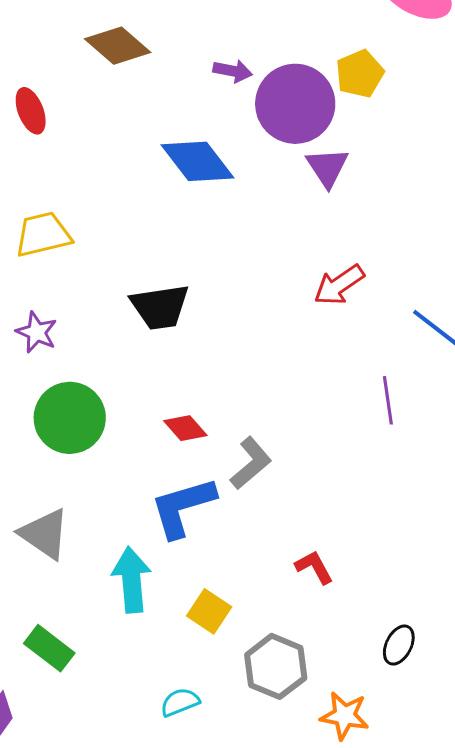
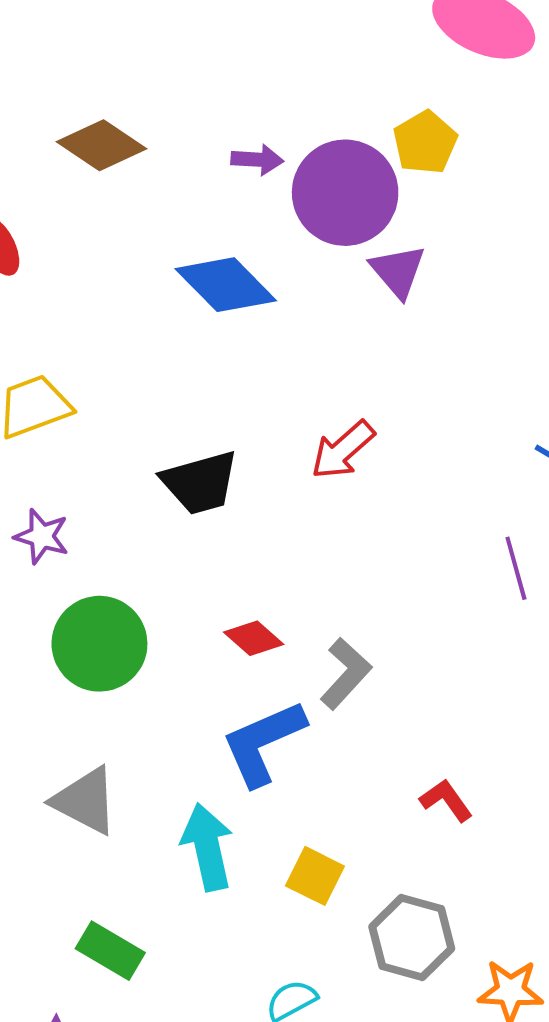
red arrow: (339, 285) -> (343, 450), moved

